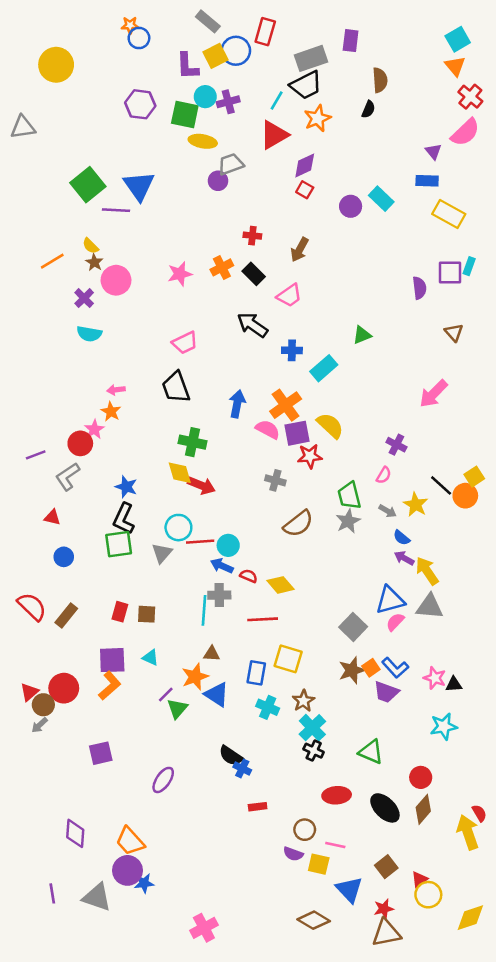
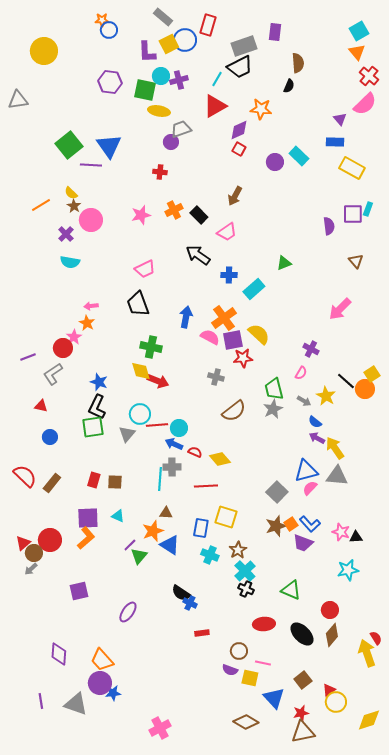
orange star: (317, 118) -> (261, 109), moved, turned 30
red cross: (252, 236) -> (160, 172), moved

